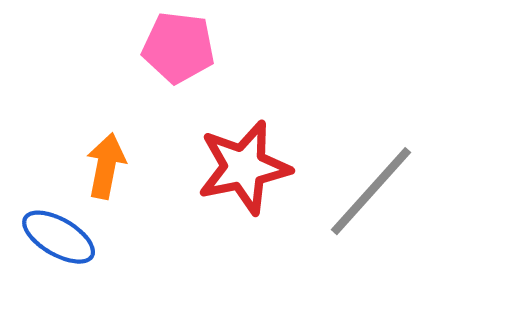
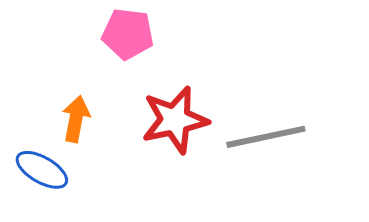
gray line: (371, 191) -> (266, 137), turned 36

